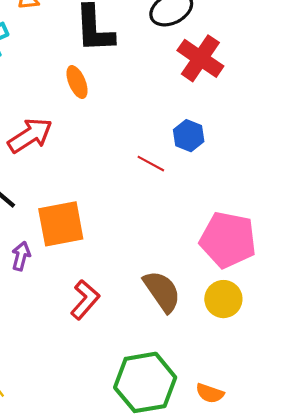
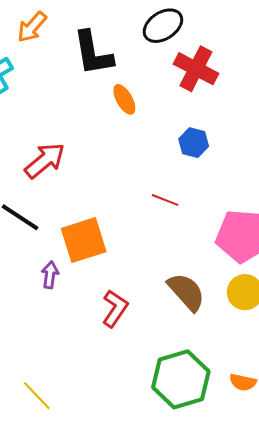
orange ellipse: (77, 82) -> (124, 99), moved
red line: (151, 164) -> (165, 200), moved

